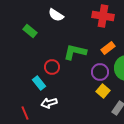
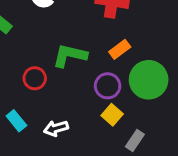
cyan rectangle: (39, 83) -> (16, 121), moved
white arrow: (49, 103) -> (56, 128), moved

